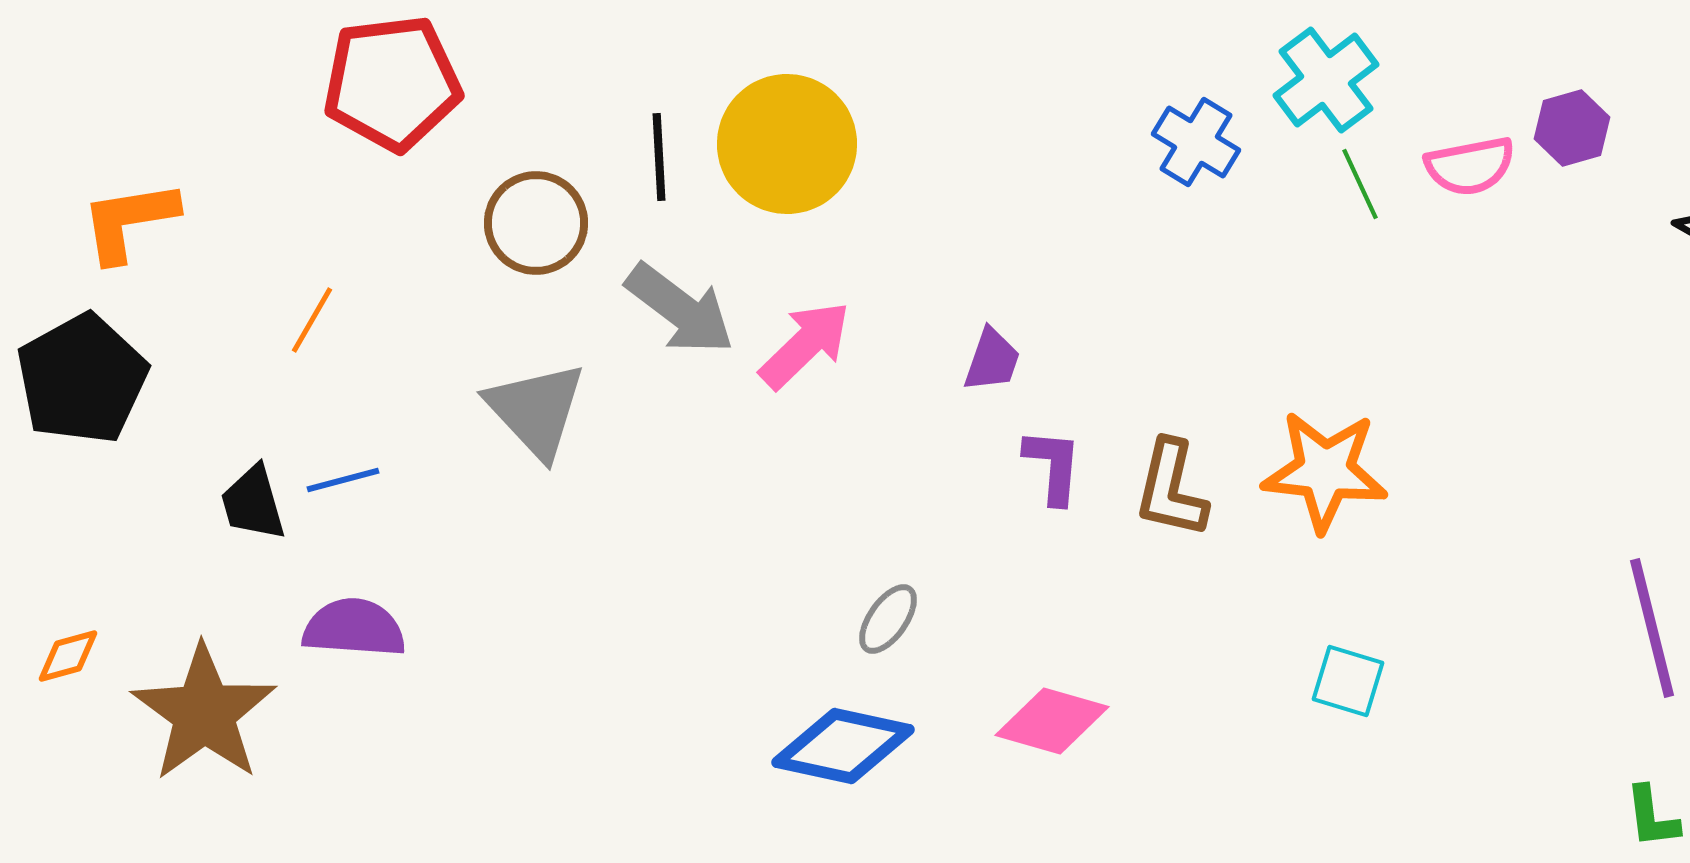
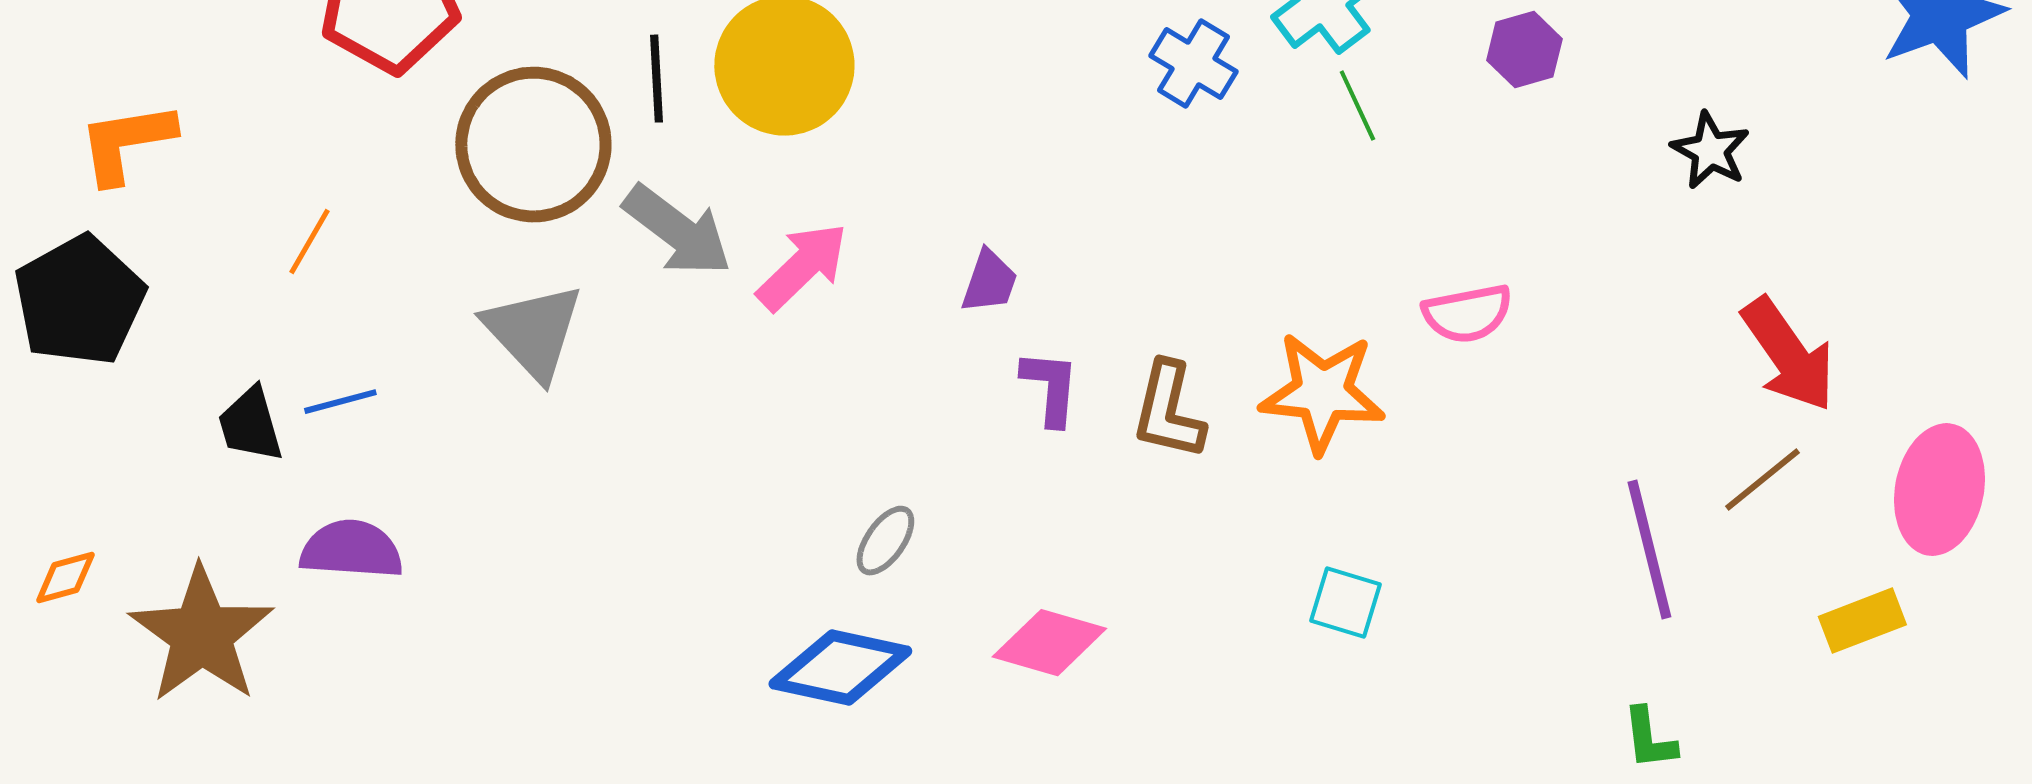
purple hexagon: (1572, 128) -> (1524, 50), moved
pink semicircle: (1470, 166) -> (1467, 314), moved
brown circle: (536, 223) -> (533, 145), size x1.5

